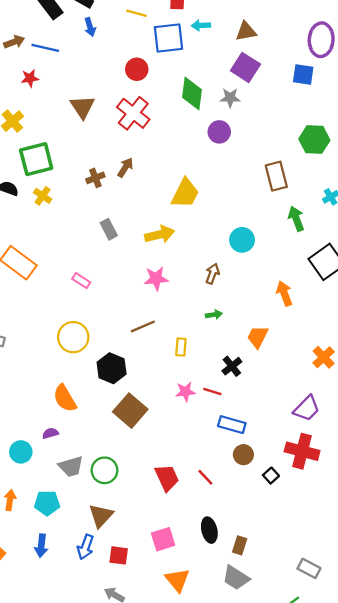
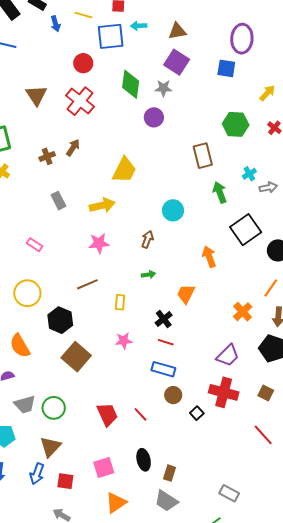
blue arrow: (90, 27) -> (56, 24), moved
red line: (212, 391) -> (166, 342), moved
orange triangle: (177, 580) -> (116, 503), turned 35

